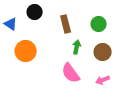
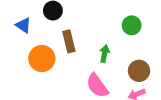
brown rectangle: (66, 24) -> (69, 41), moved
brown circle: (103, 52) -> (139, 71), moved

